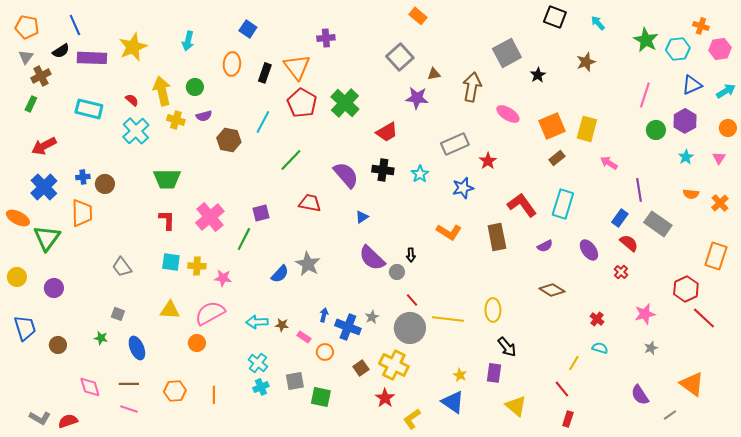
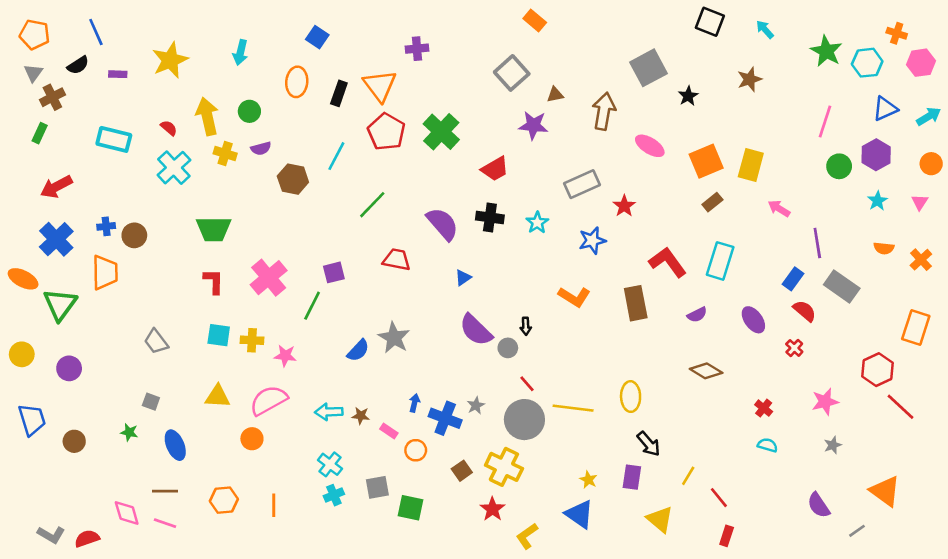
purple rectangle: (92, 58) -> (118, 74), size x0.5
yellow line: (574, 363) -> (688, 476), moved
pink diamond: (90, 387) -> (127, 513), moved

